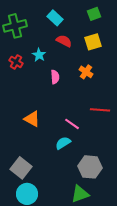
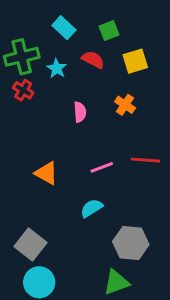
green square: (94, 14) -> (109, 31), moved
cyan rectangle: (55, 18) -> (64, 28), moved
green cross: (15, 26) -> (22, 57), moved
cyan star: (39, 55) -> (57, 68), moved
pink line: (72, 124) -> (102, 167), moved, turned -56

